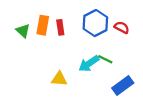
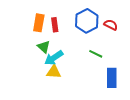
green triangle: (23, 31) -> (44, 47), moved
cyan arrow: (89, 64) -> (54, 58), moved
blue rectangle: (123, 85) -> (112, 78), turned -54

